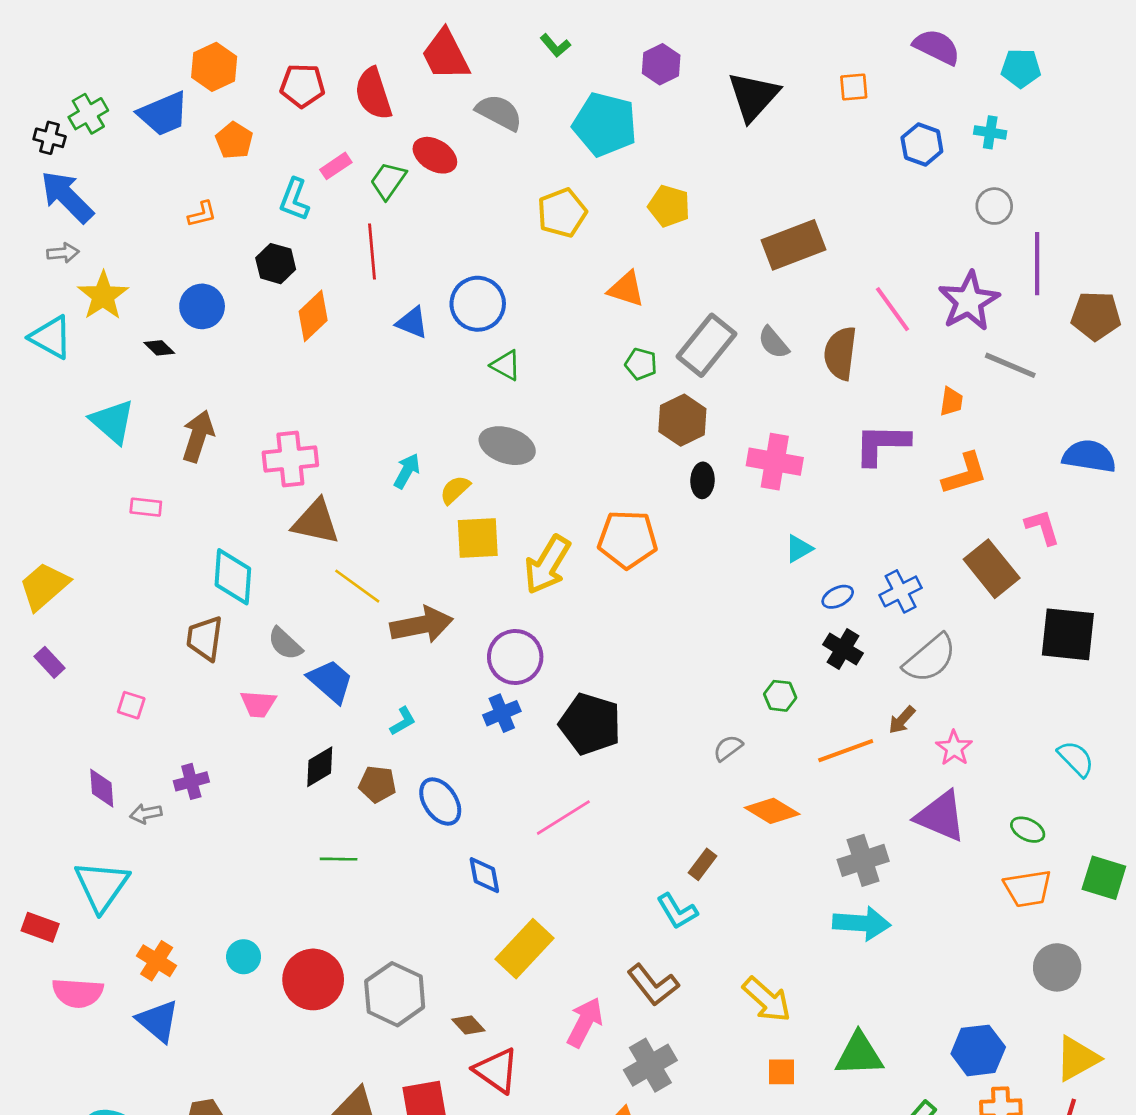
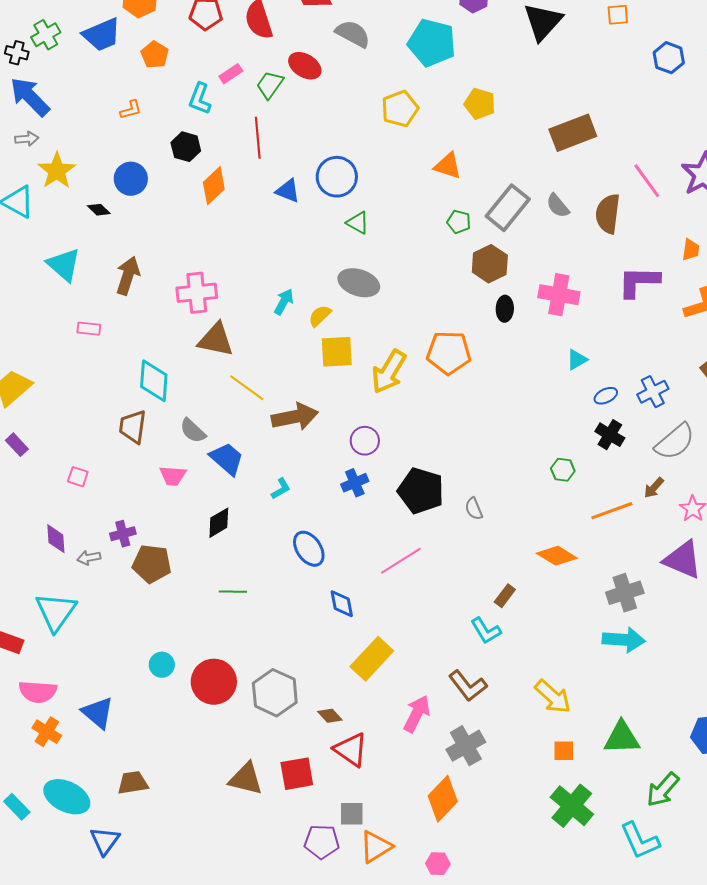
purple circle: (515, 657) -> (365, 441), size x0.7
gray semicircle: (728, 748) -> (474, 509), moved, turned -75
brown pentagon: (377, 784) -> (152, 564), moved, size x1.4
orange cross: (157, 961) -> (47, 732), moved

